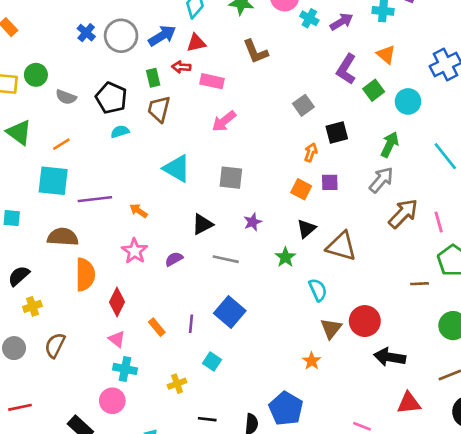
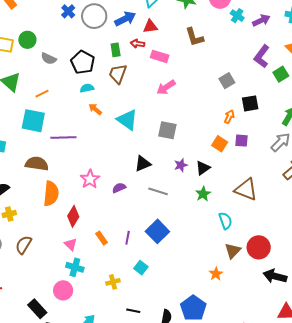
orange arrow: (139, 211) -> (95, 109), moved
black triangle: (306, 229) -> (203, 168), moved

